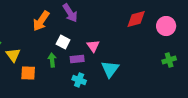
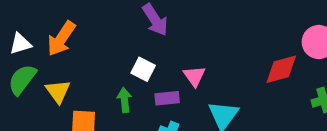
red diamond: (136, 19) -> (281, 69), moved
orange arrow: (41, 21) -> (61, 39), moved

